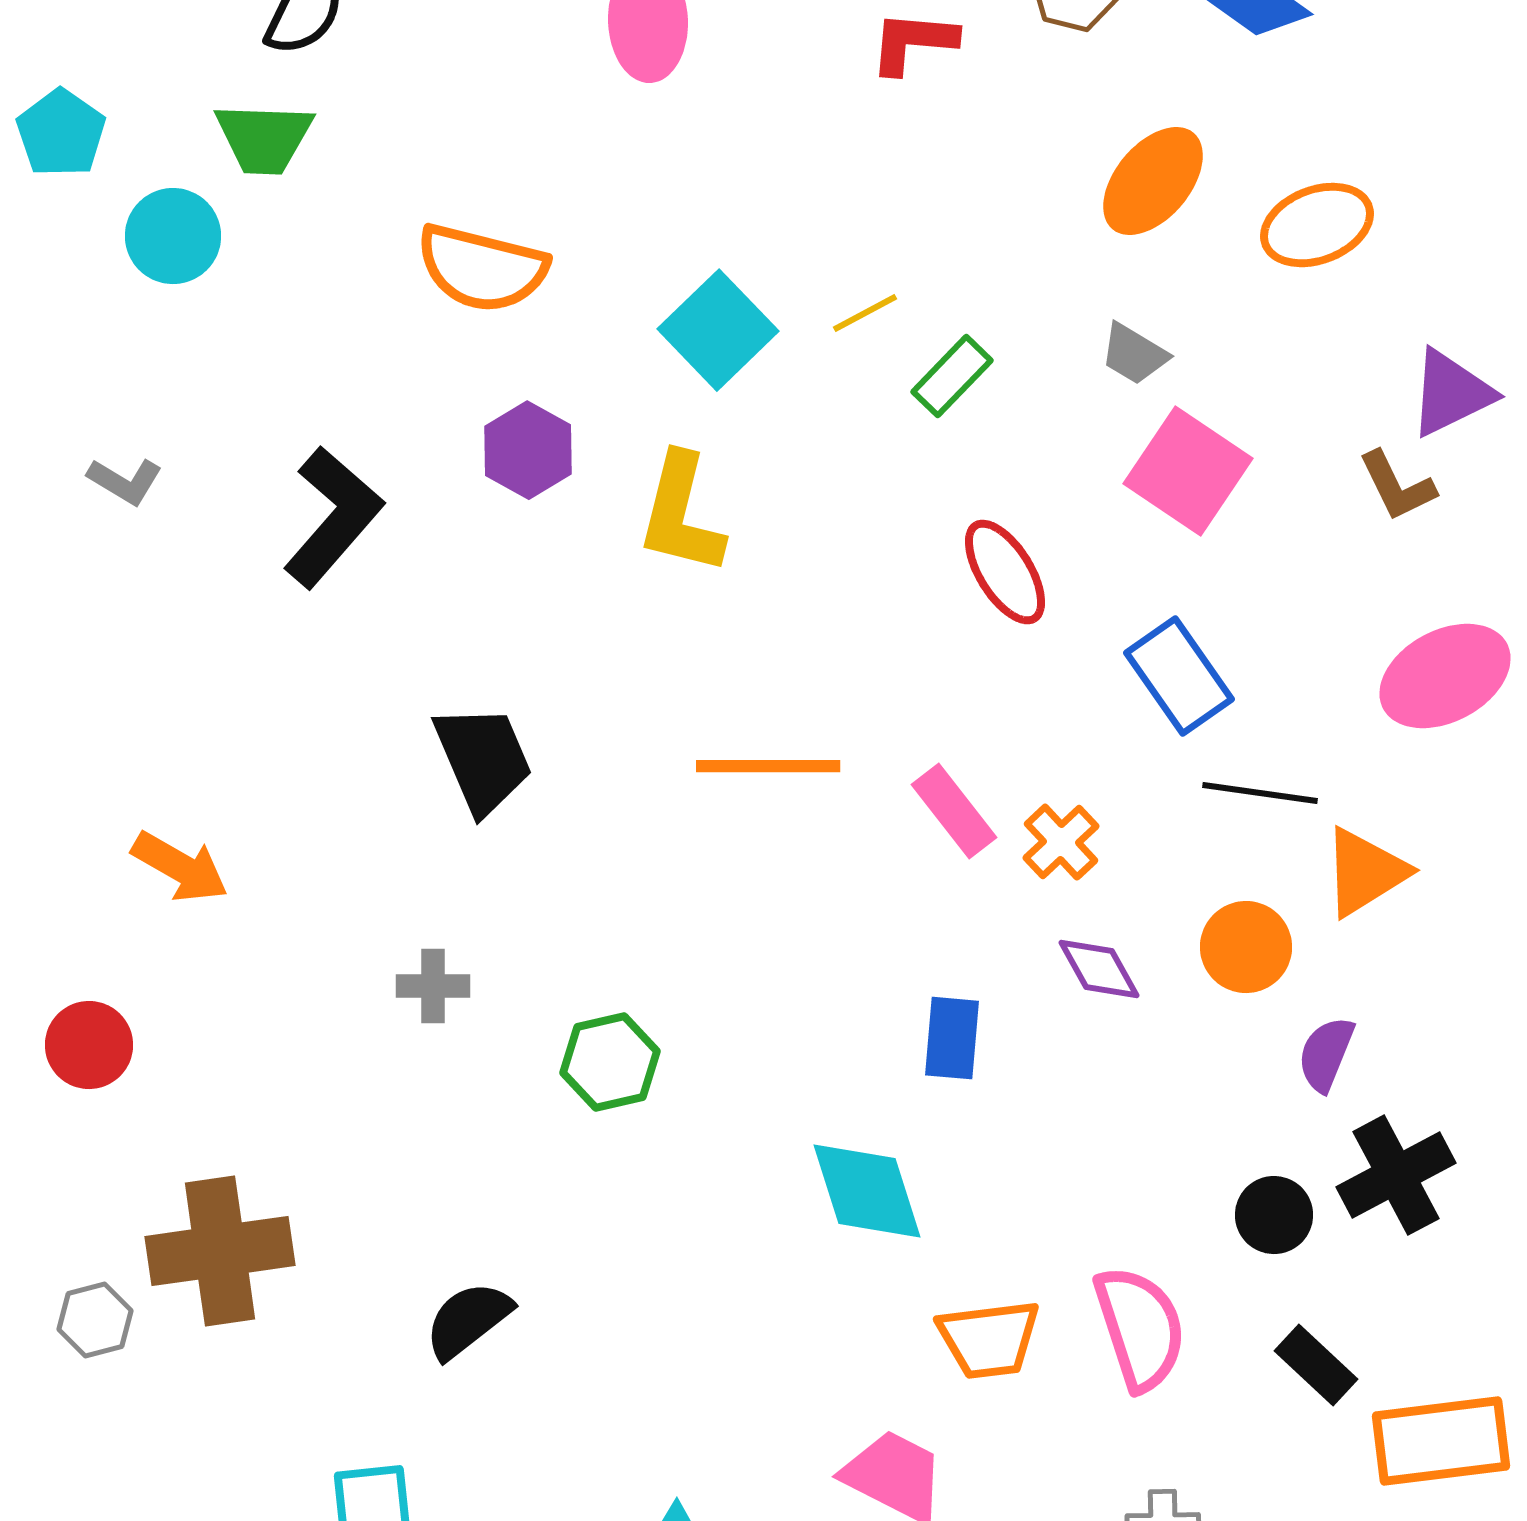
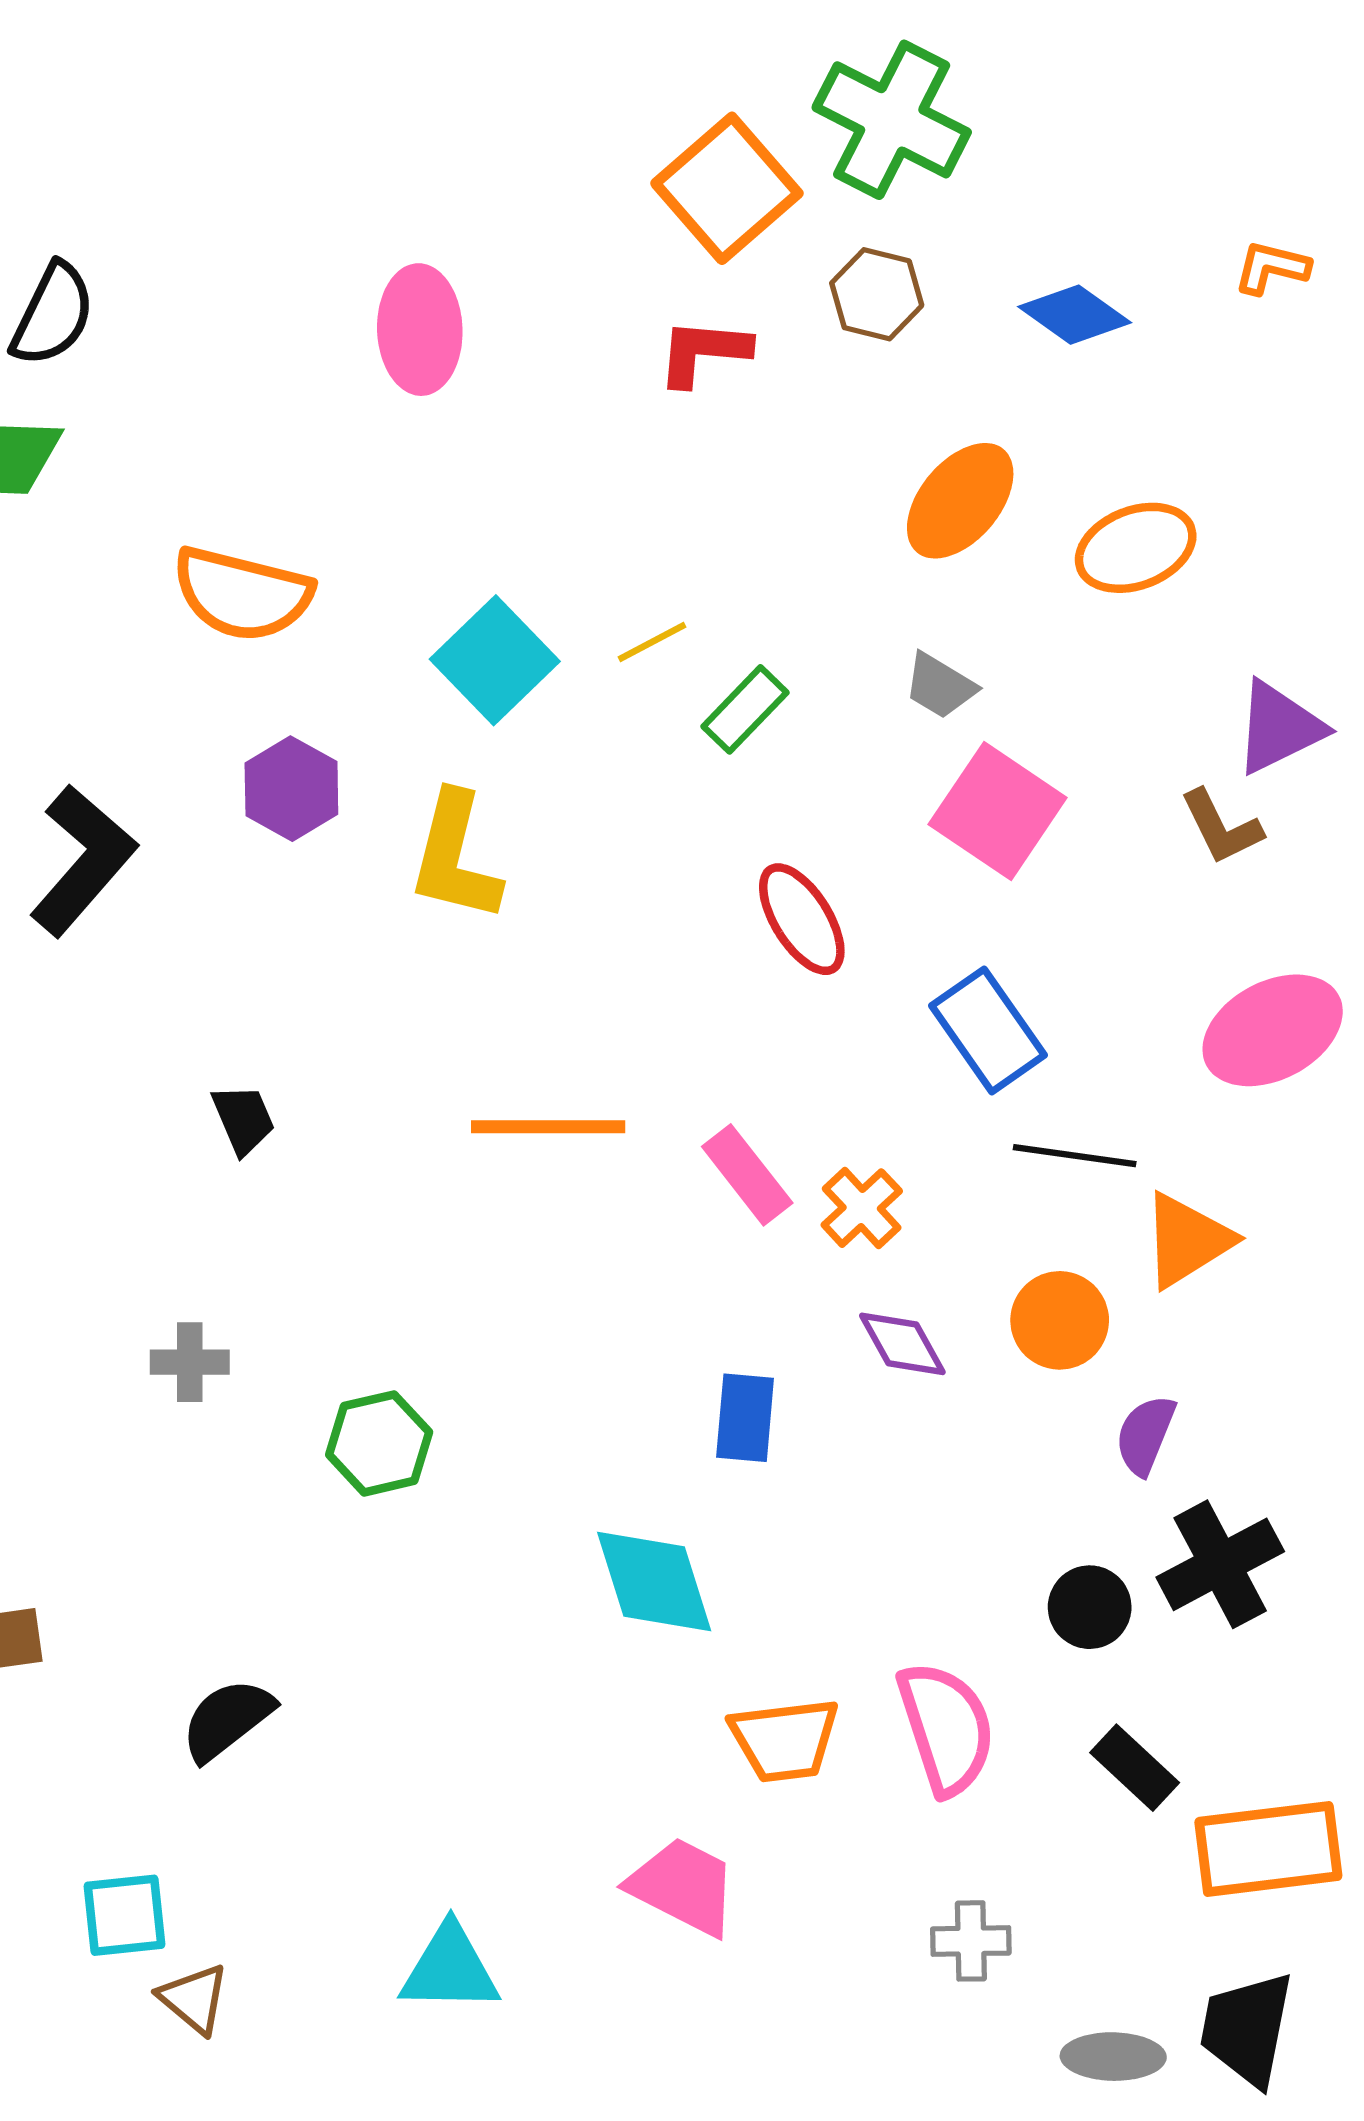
black trapezoid: (483, 759) -> (243, 1119), size x0.6

